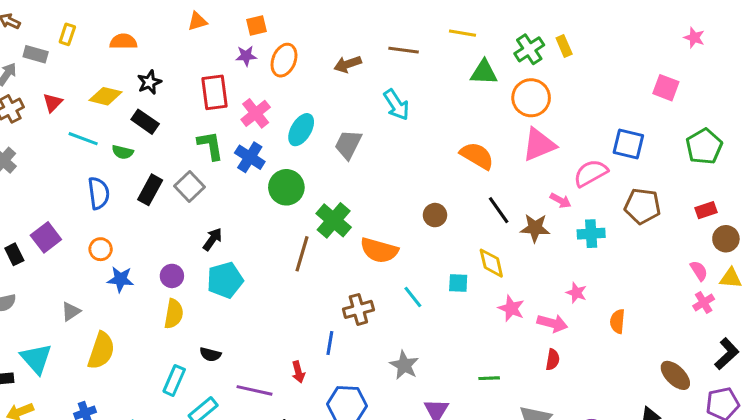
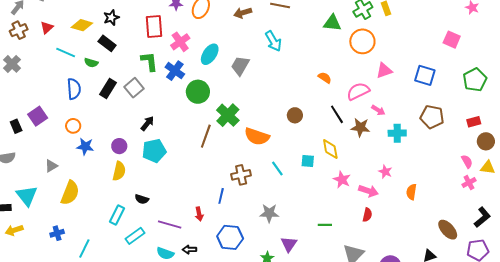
pink triangle: (539, 145) -> (384, 70), moved, size x0.7
orange semicircle: (477, 156) -> (325, 78), size x0.6
pink semicircle: (591, 173) -> (358, 91), moved
gray star: (404, 365) -> (269, 213), turned -30

